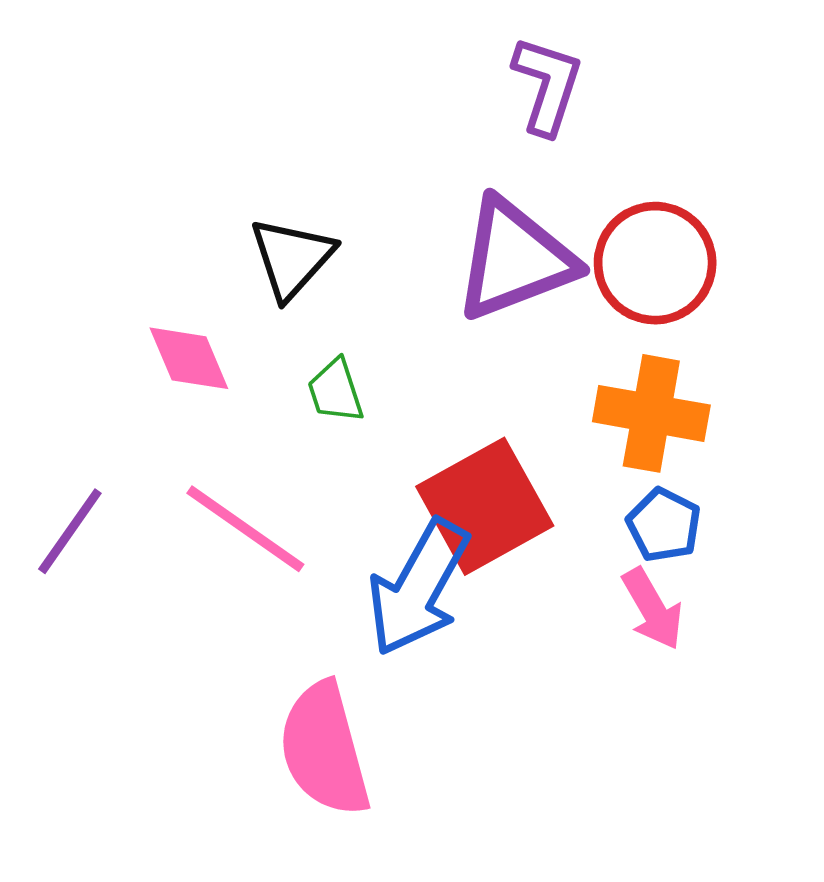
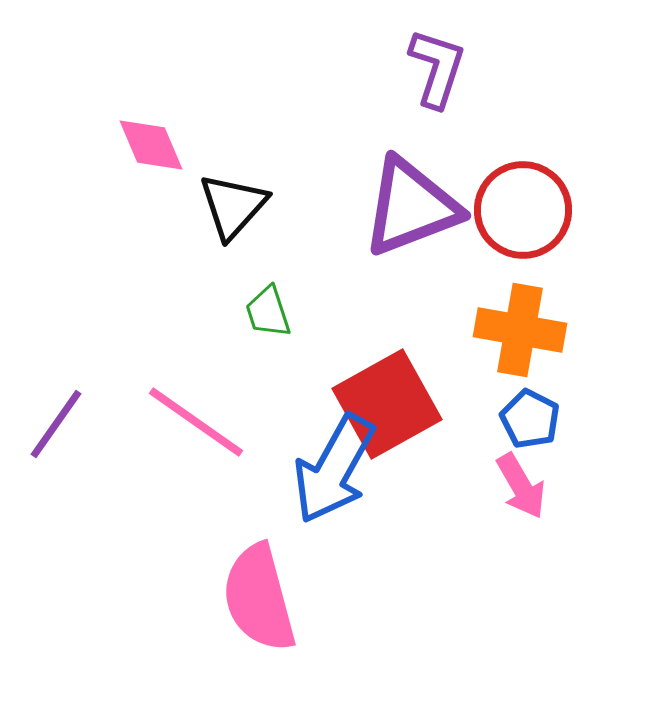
pink diamond: (189, 358) -> (151, 145), moved

